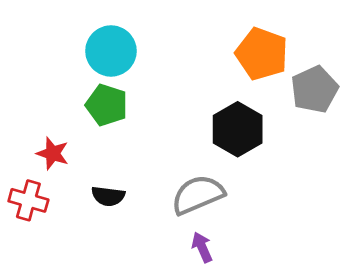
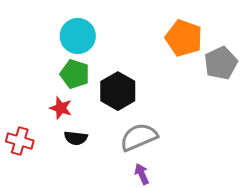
black hexagon: (238, 129) -> (118, 91), moved
red star: (53, 153) -> (61, 108), moved

